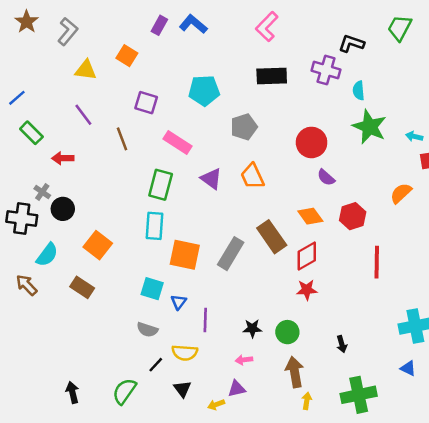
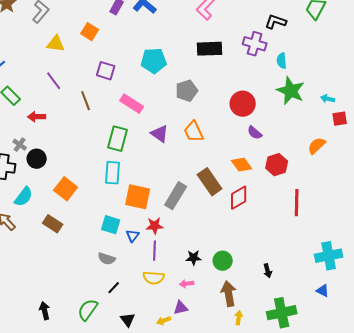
red star: (307, 290) -> (155, 226), moved
yellow semicircle: (185, 353) -> (154, 278), moved
black triangle: (182, 389) -> (128, 320), moved

